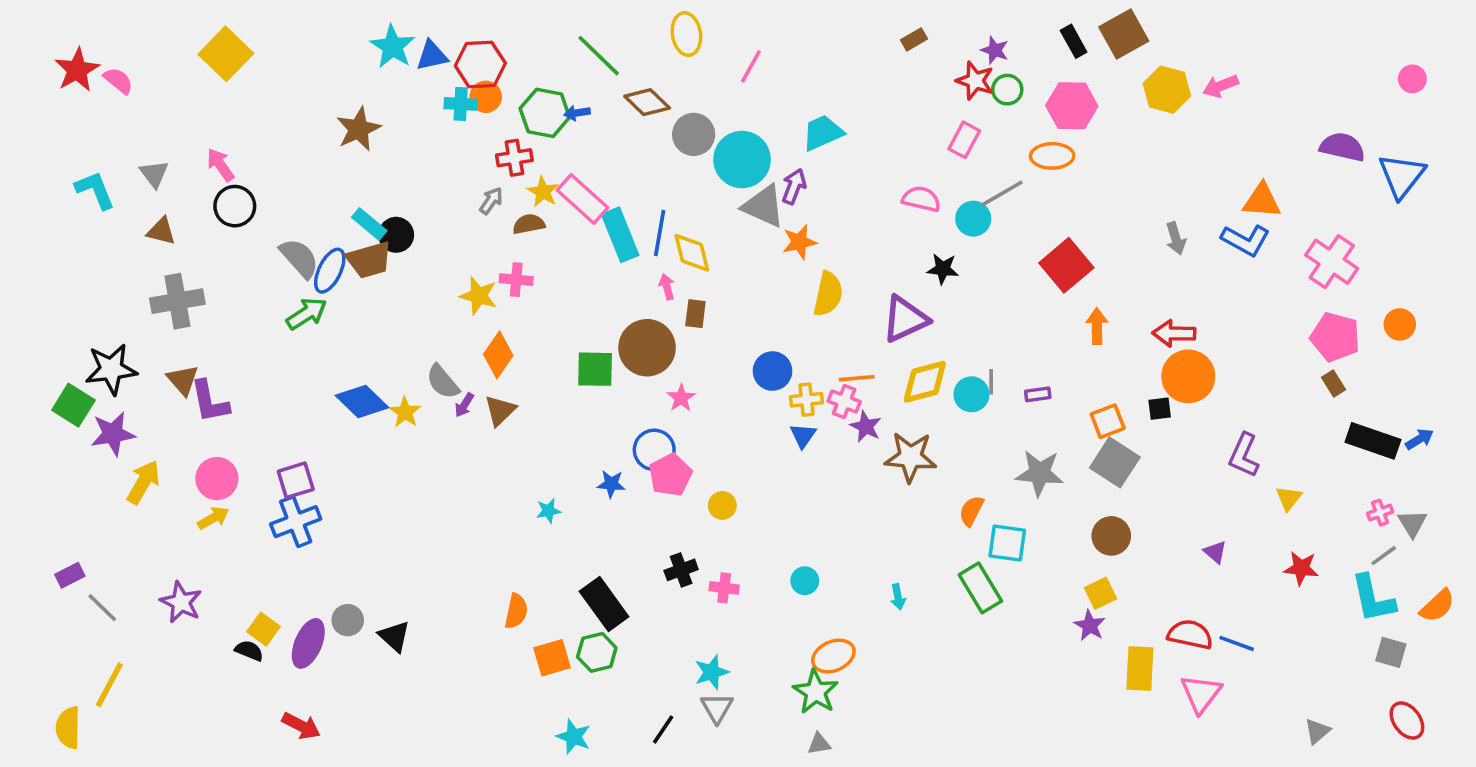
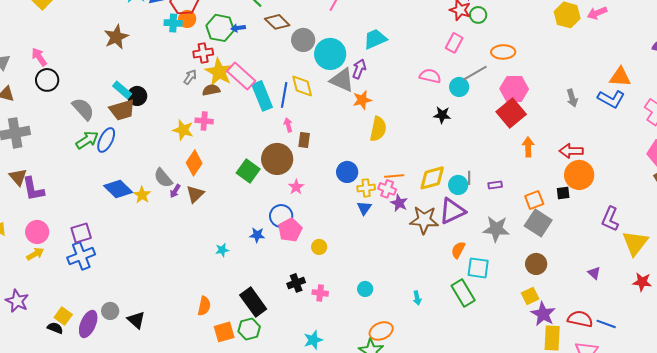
pink hexagon: (1072, 106) -> (514, 89), moved
yellow star: (543, 192) -> (219, 72), size x1.6
yellow diamond: (692, 253) -> (302, 86), moved
blue ellipse: (330, 271) -> (106, 140), moved
purple triangle: (905, 319) -> (452, 211), moved
green square: (595, 369) -> (248, 171), turned 35
yellow triangle: (1289, 498) -> (635, 243), size x1.8
purple star: (1090, 626) -> (543, 314), moved, size x1.4

